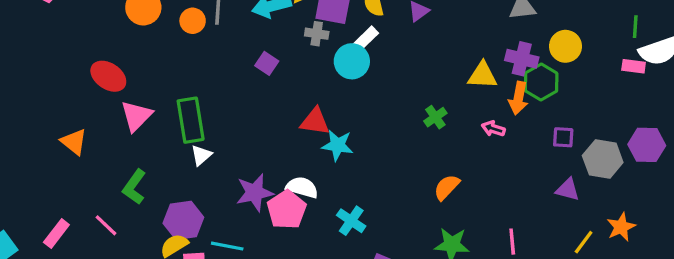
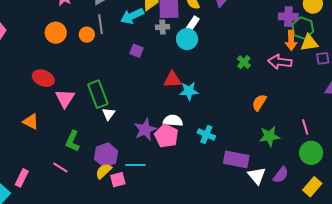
yellow triangle: (482, 75) -> (309, 43), moved
pink arrow: (493, 129) -> (280, 62), size x1.6
pink rectangle: (56, 234) -> (22, 178), moved

